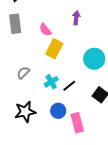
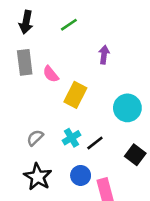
pink semicircle: (45, 30) -> (51, 74), moved
gray semicircle: (23, 73) -> (35, 138), moved
black star: (25, 112) -> (38, 177), turned -30

